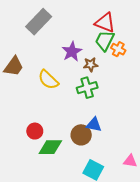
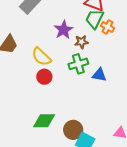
blue triangle: (94, 125) -> (99, 75), moved
red circle: (35, 131) -> (44, 77), moved
brown circle: (81, 135) -> (73, 130), moved

